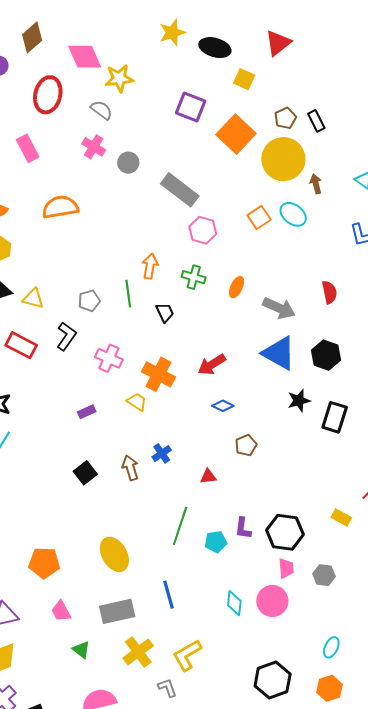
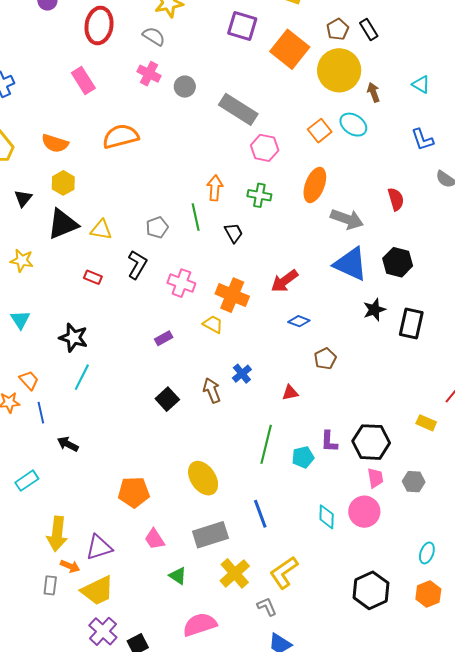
orange ellipse: (236, 287) -> (315, 185), moved, size x1.6
red rectangle: (21, 345) -> (93, 277), size x0.6

